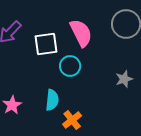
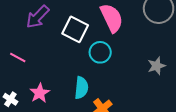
white square: (46, 44) -> (75, 29), turned 35

